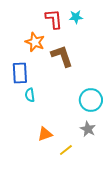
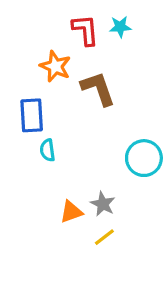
gray star: (88, 129) -> (103, 204), moved

